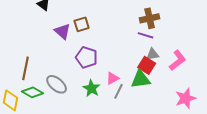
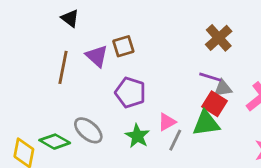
brown cross: (150, 18) -> (219, 38), turned -30
purple line: (146, 35) -> (210, 77), moved
brown line: (26, 68) -> (63, 67), moved

